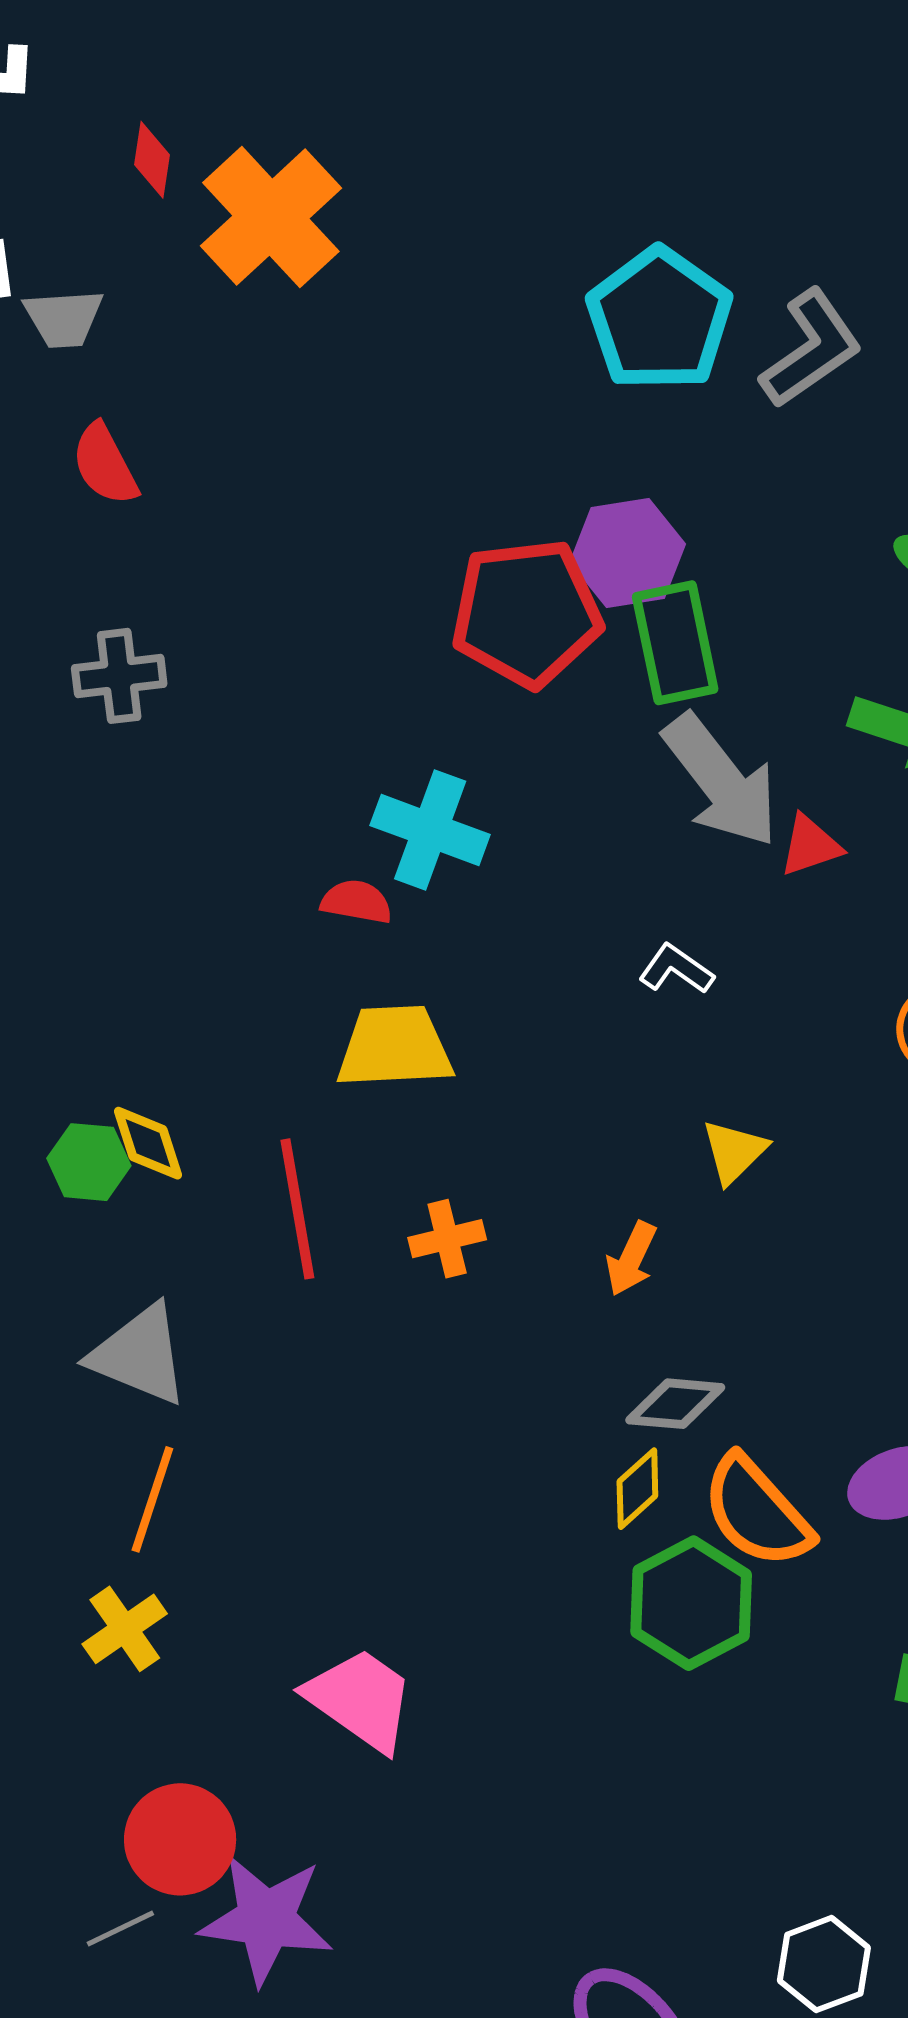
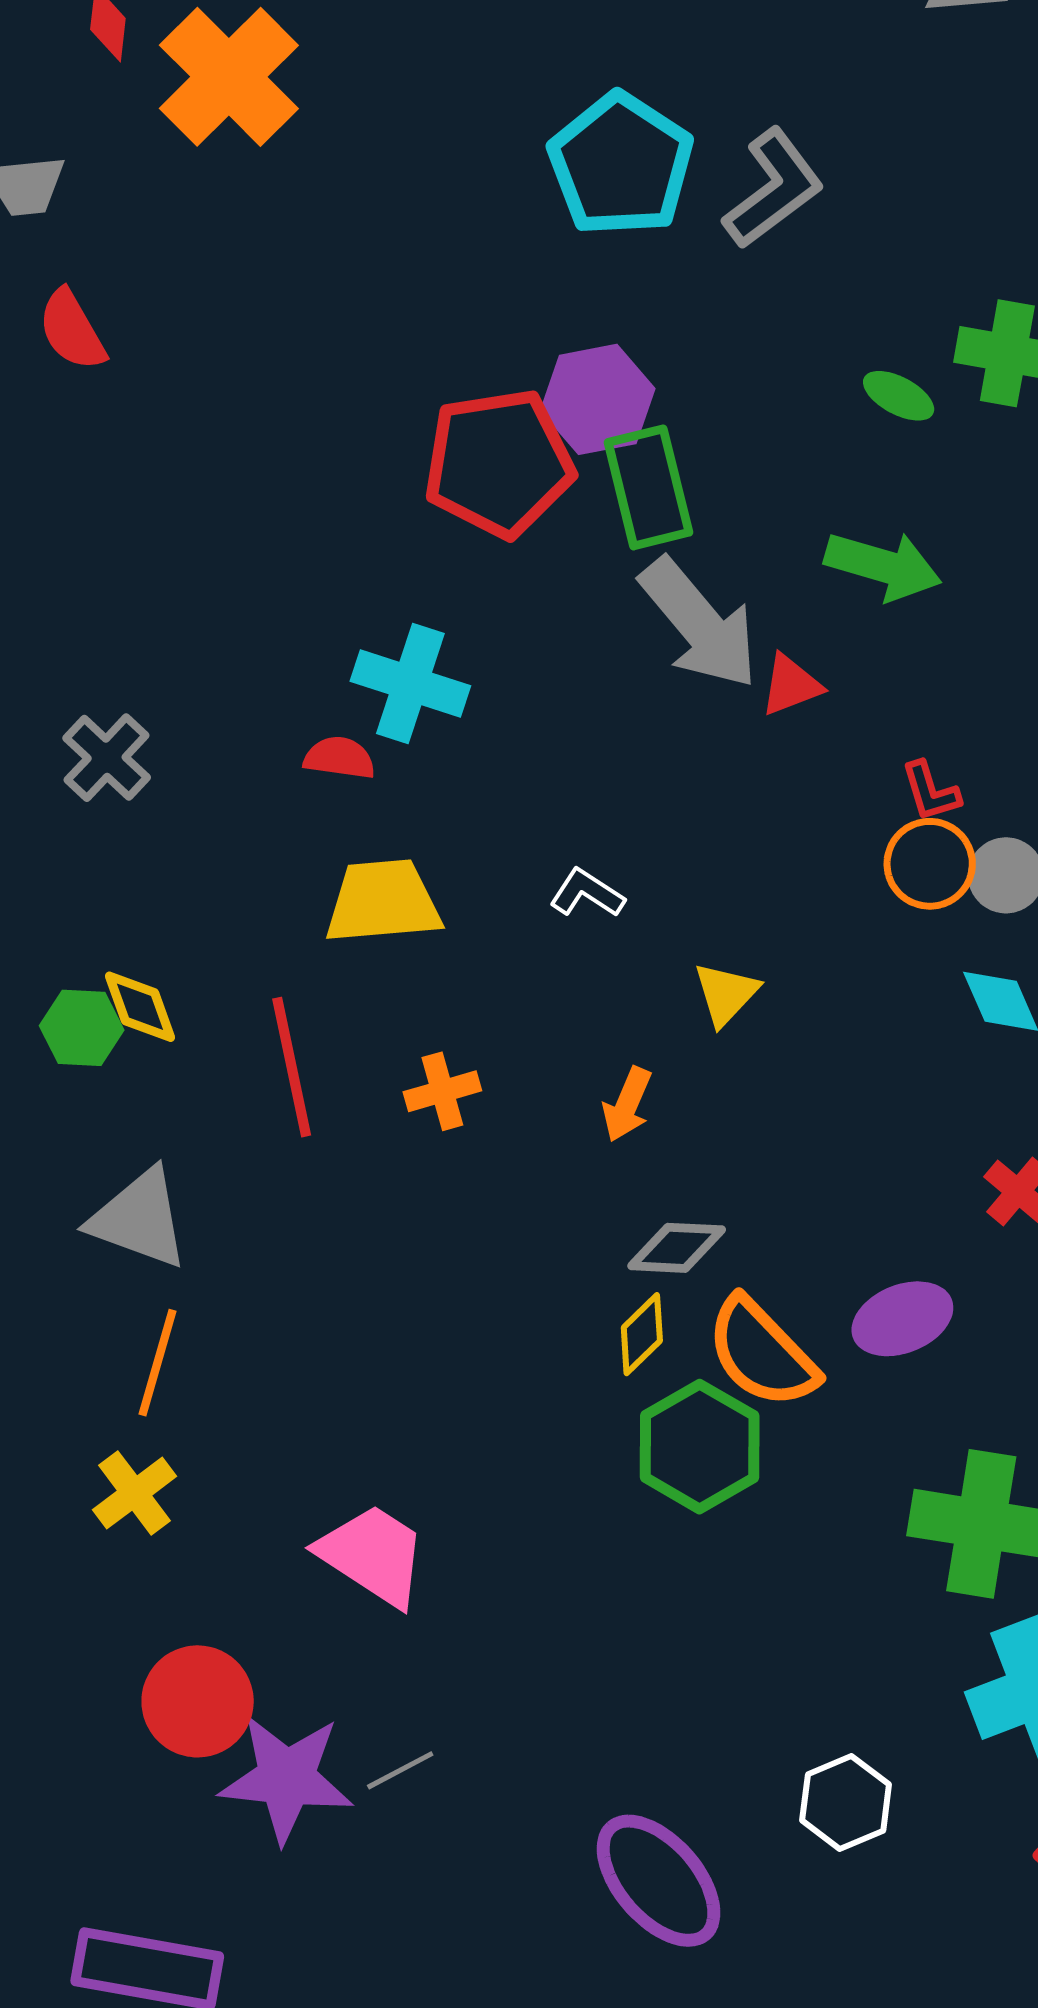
gray cross: (119, 676) -> (107, 758), moved, turned -38
white L-shape: (676, 969) -> (587, 893), moved
gray line: (120, 1928) -> (400, 1770), moved

